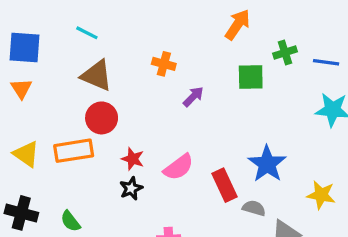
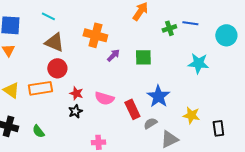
blue line: (326, 62) -> (190, 23), moved
orange cross: (164, 64) -> (95, 35), size x1.6
green square: (251, 77) -> (143, 57), moved
pink semicircle: (179, 167) -> (104, 98), turned 54
gray semicircle: (254, 208) -> (150, 123), turned -48

